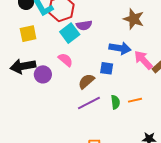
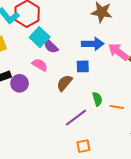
purple semicircle: (84, 25) -> (51, 46), moved, turned 63
orange line: (135, 100) -> (117, 107), moved, turned 32
purple line: (89, 103) -> (76, 118), moved

